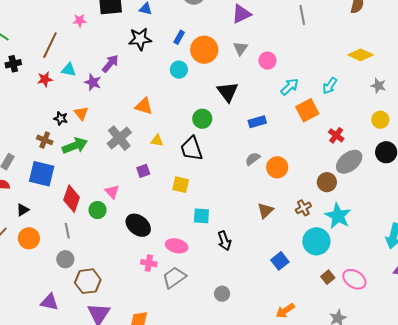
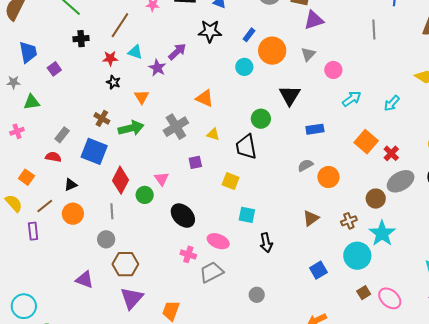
orange square: (307, 110) -> (366, 142), moved, turned -30
black star: (61, 118) -> (113, 82), moved

